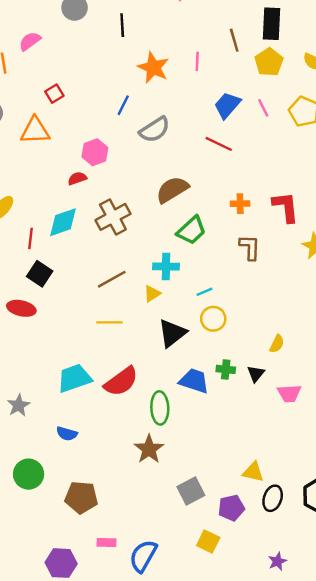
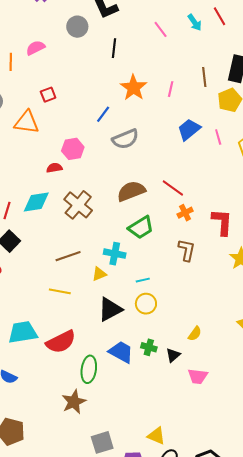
red line: (219, 144) -> (173, 188), moved
orange cross: (240, 204) -> (185, 213), turned -35
brown cross: (113, 217) -> (78, 205), turned -32

